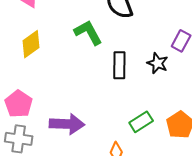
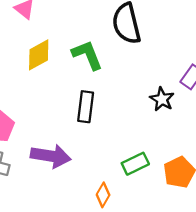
yellow diamond: (31, 44) -> (39, 55), moved
black rectangle: (119, 65) -> (86, 107), moved

